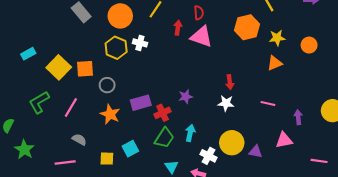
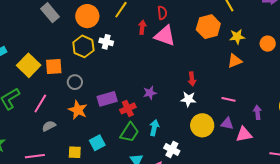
gray semicircle: (79, 139) -> (49, 126), moved, turned -56
yellow circle: (232, 143) -> (202, 125), moved
purple triangle: (255, 152) -> (227, 124), moved

